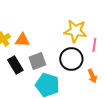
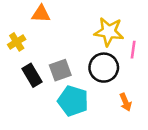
orange triangle: (22, 40) -> (41, 14), moved
orange arrow: (92, 76) -> (125, 102), moved

